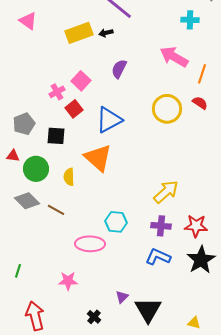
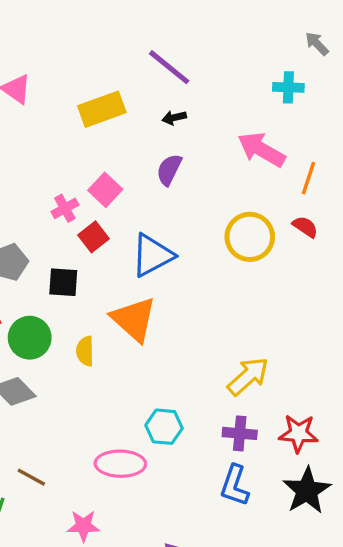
black arrow: (106, 33) -> (174, 118), moved
brown line: (56, 210) -> (31, 477), moved
blue L-shape: (158, 257) -> (235, 486), turned -95

